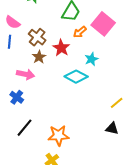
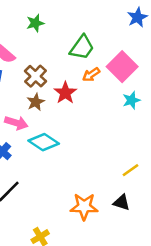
cyan star: (91, 59) -> (131, 100), moved
cyan diamond: (76, 77) -> (44, 142), moved
orange star: (58, 136) -> (84, 207), moved

